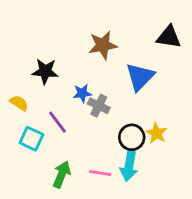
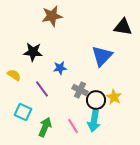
brown star: (103, 45) -> (52, 16), moved
gray cross: (99, 106) -> (80, 90), moved
cyan square: (31, 139) -> (23, 112), moved
pink line: (100, 173) -> (73, 126), turned 49

